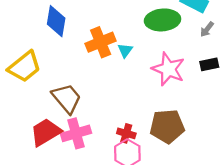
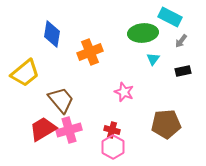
cyan triangle: (125, 50) -> (153, 59), moved
pink star: (168, 69) -> (124, 92), moved, size x0.7
brown pentagon: (167, 126) -> (166, 124), moved

